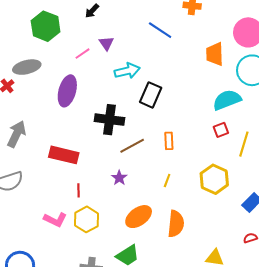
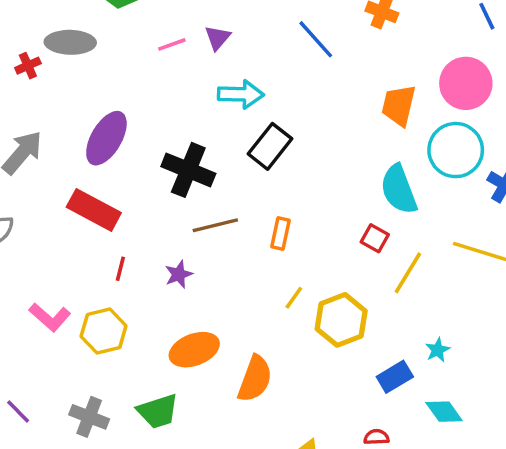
purple ellipse: (67, 91) -> (106, 138), moved
cyan semicircle: (227, 100) -> (399, 189), turned -104
red square: (221, 130) -> (375, 238), turned 35
yellow line: (167, 180) -> (294, 298), moved
red line: (79, 190) -> (120, 269), moved

